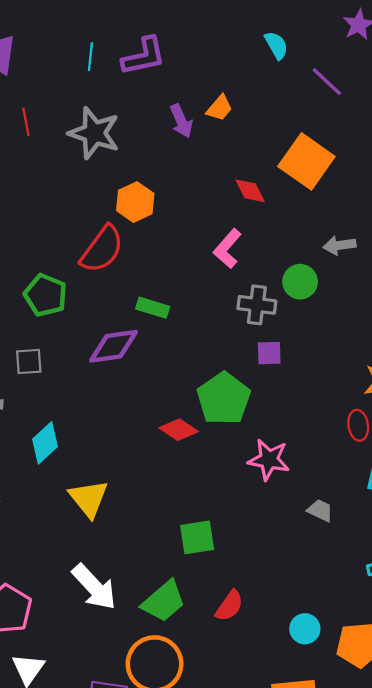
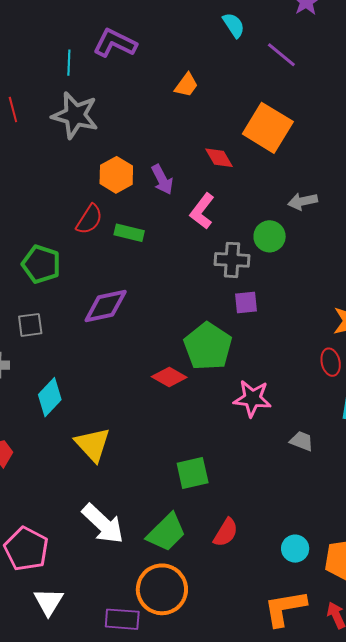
purple L-shape: (144, 56) -> (115, 43), turned -138
cyan line: (90, 57) -> (69, 63), moved
purple arrow: (181, 121) -> (162, 180), moved
red semicircle: (102, 249) -> (89, 219), size x0.7
green rectangle: (153, 308) -> (129, 233), moved

